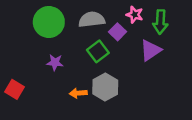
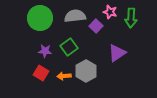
purple triangle: (151, 50) -> (117, 53), moved
green square: (98, 51) -> (69, 47), moved
red square: (14, 89) -> (41, 73), moved

